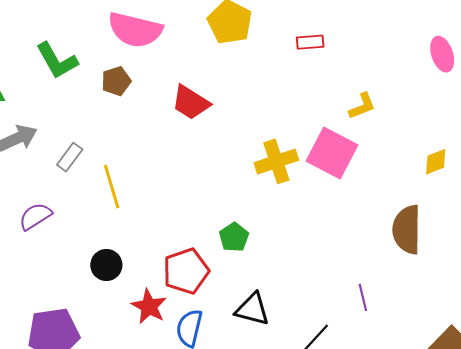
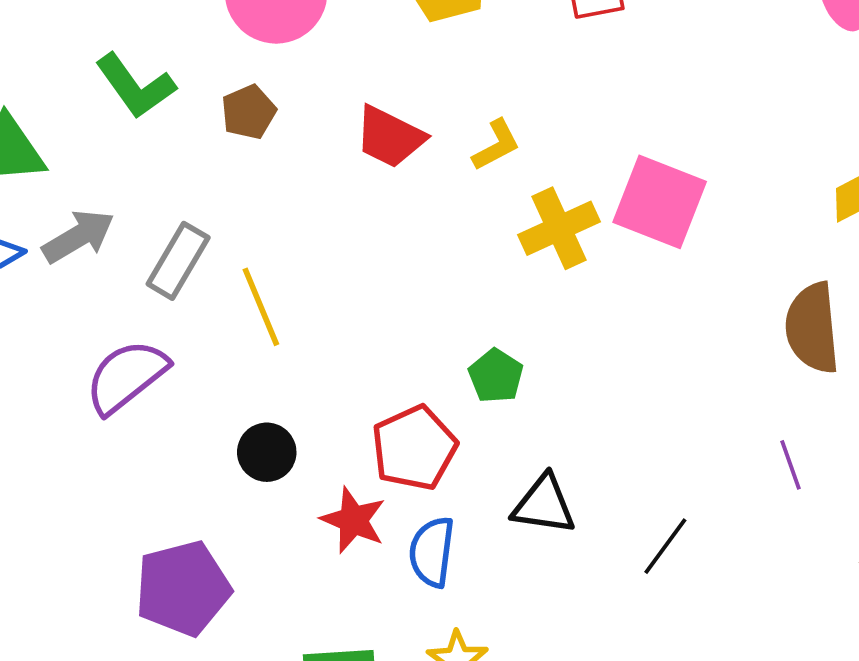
yellow L-shape: (362, 106) -> (496, 145), moved
gray rectangle: (70, 157) -> (178, 261), size x1.4
purple semicircle: (35, 216) -> (126, 377), size x1.4
purple line: (363, 297) -> (790, 465), moved

